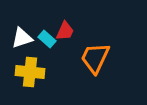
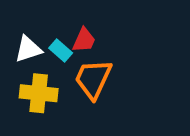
orange trapezoid: (95, 58) -> (93, 79), moved

